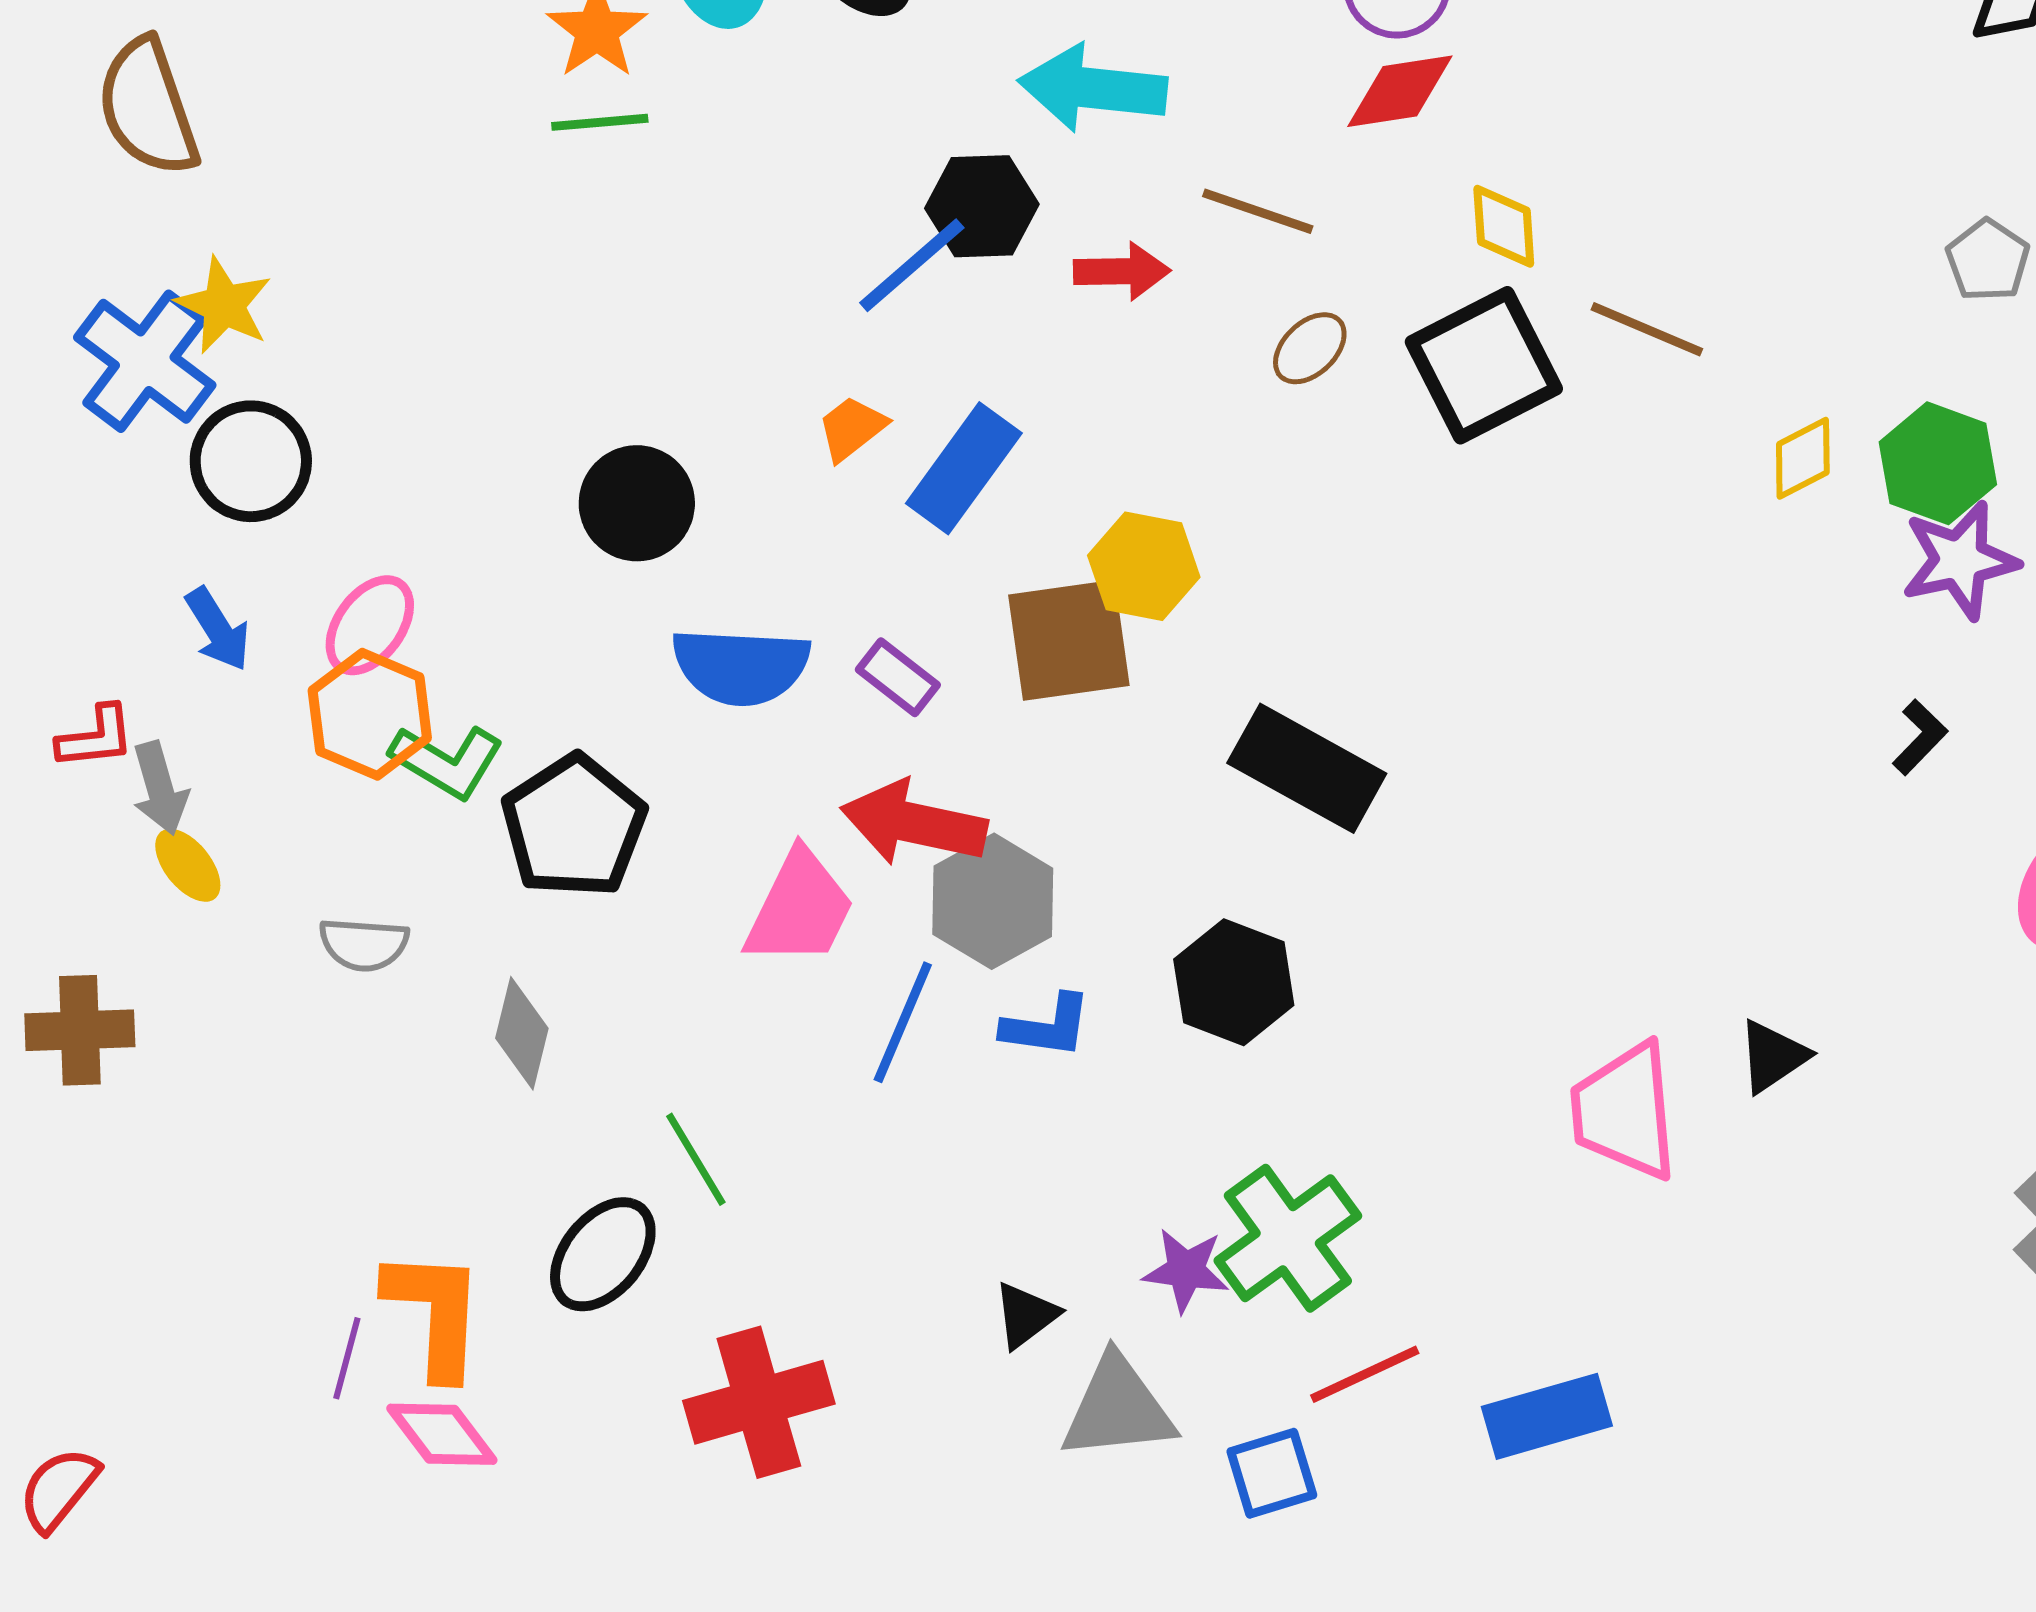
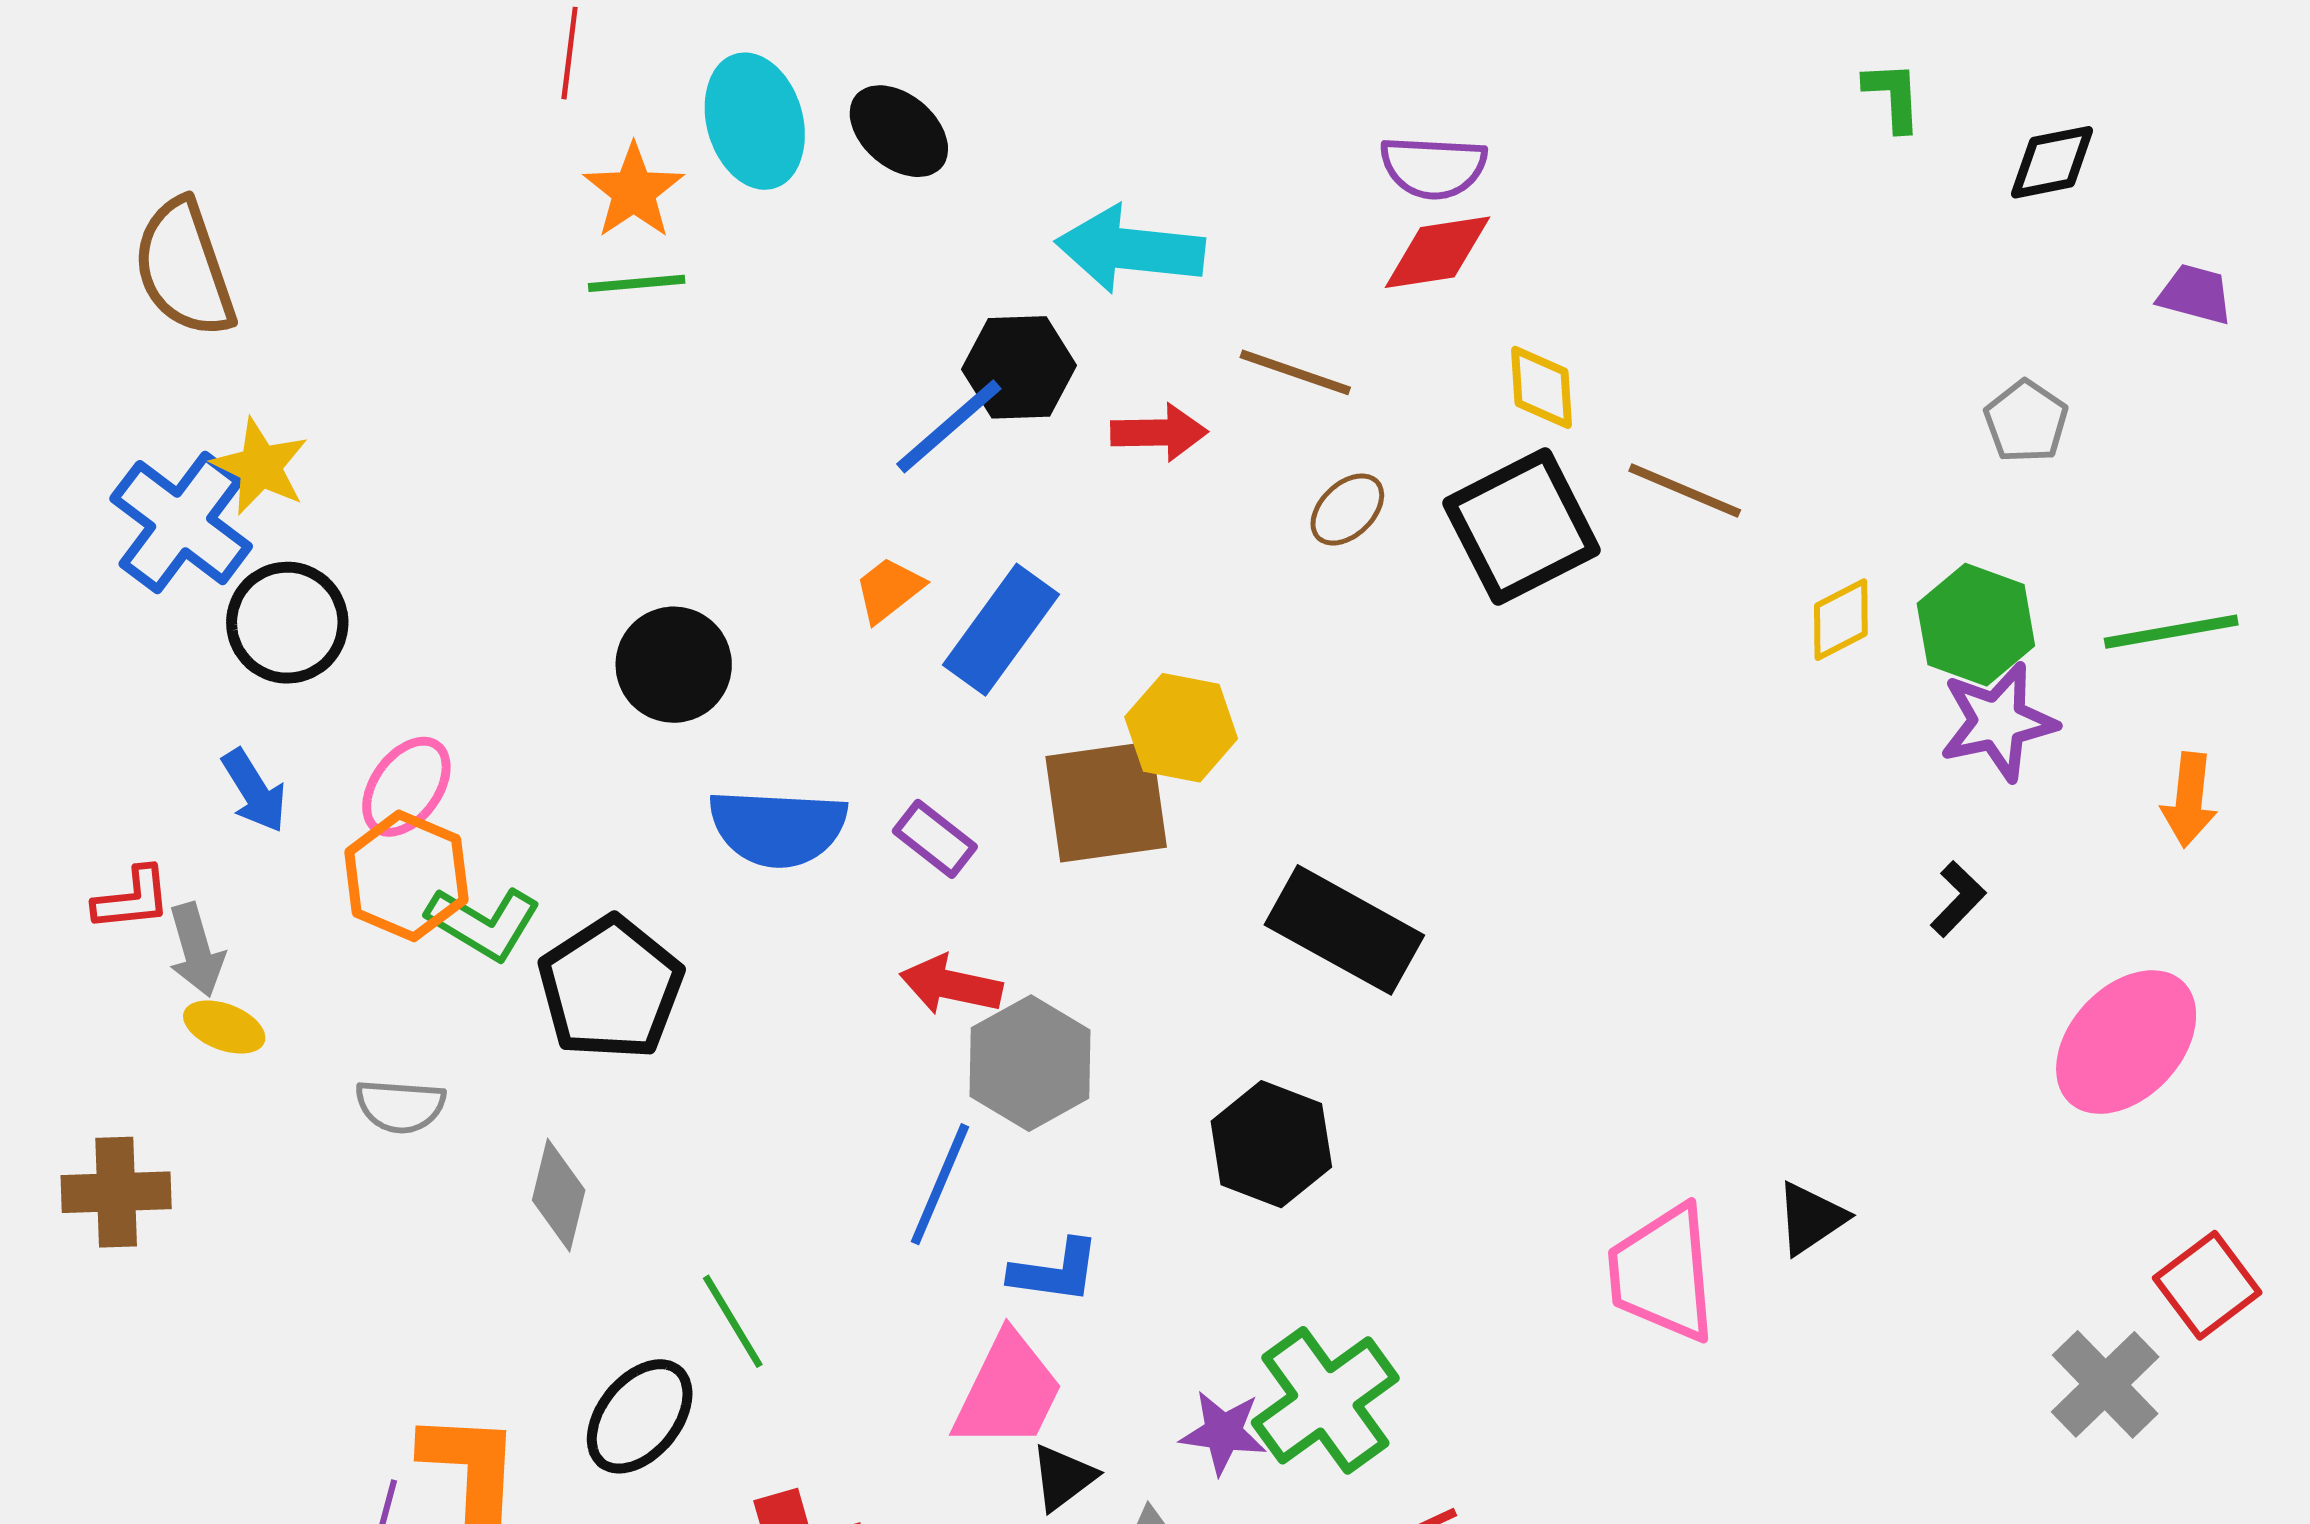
red arrow: (914, 823) -> (951, 985), size x0.7
yellow ellipse: (188, 865) -> (224, 1027), turned -30
pink trapezoid: (800, 908) -> (1008, 1391), moved
blue L-shape: (1047, 1026) -> (1055, 1271), moved

